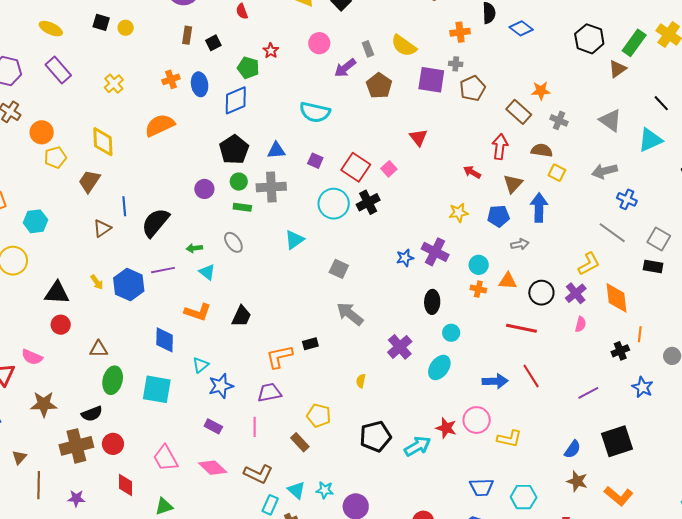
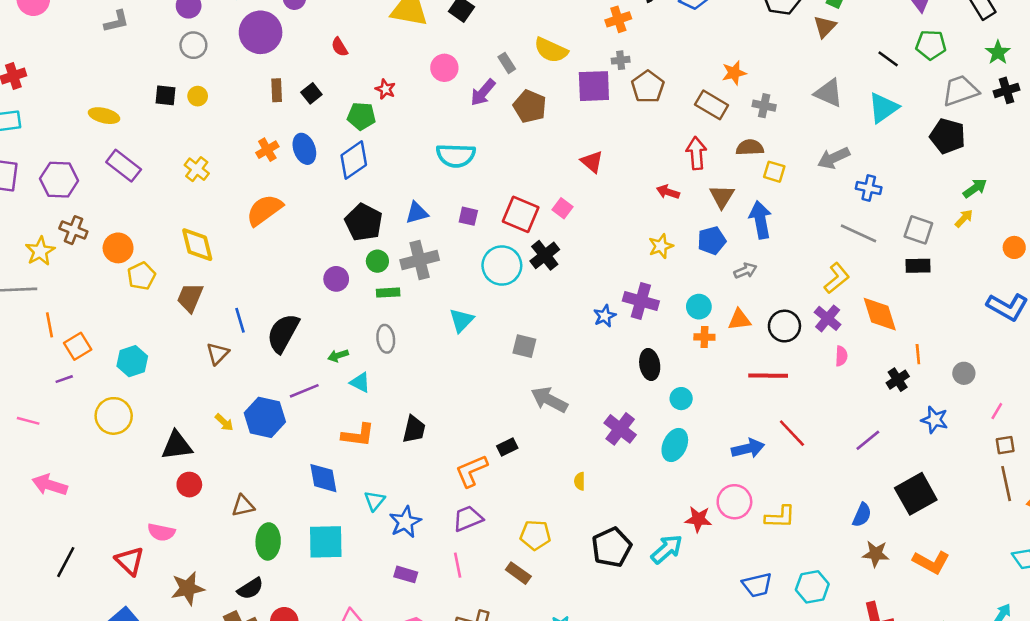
gray ellipse: (233, 242) -> (386, 339), turned 40

